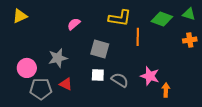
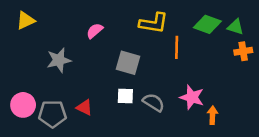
green triangle: (189, 14) -> (235, 27), moved
gray star: (58, 58) -> (59, 60), moved
pink circle: (27, 68) -> (23, 105), moved

